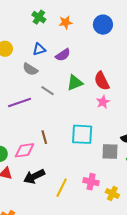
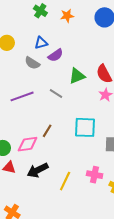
purple semicircle: (63, 55) -> (56, 55), moved
gray line: (47, 91) -> (56, 94), moved
brown line: (44, 137) -> (47, 131), turned 48

